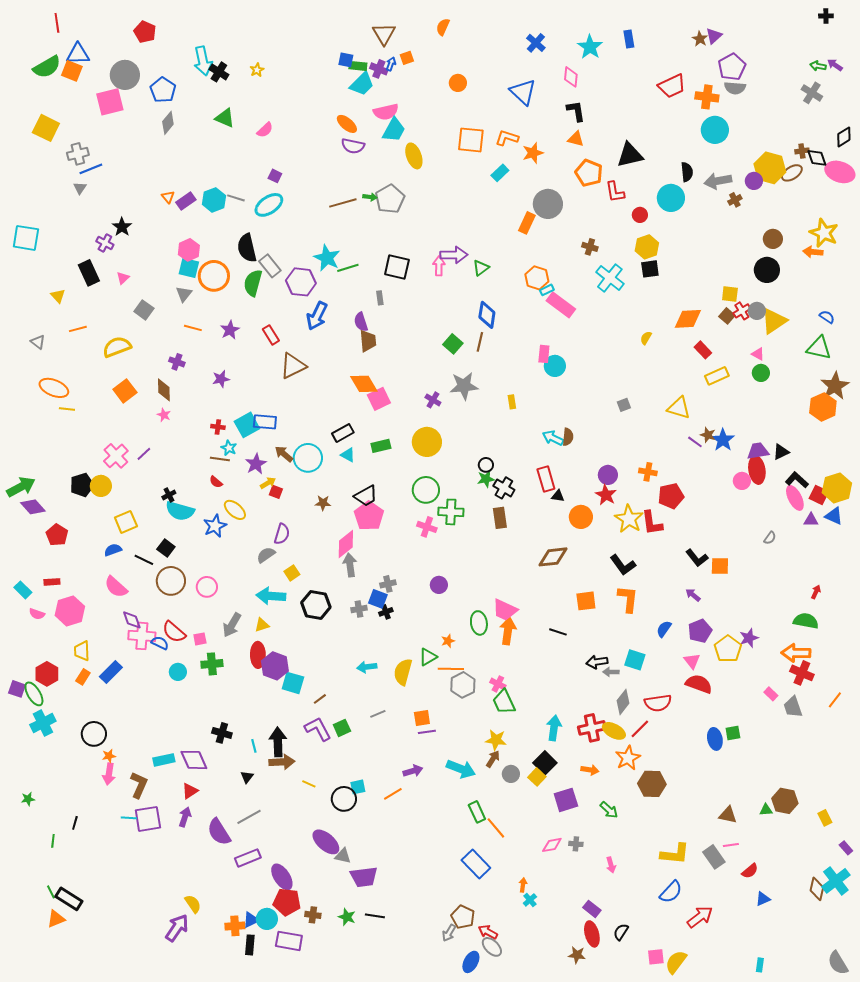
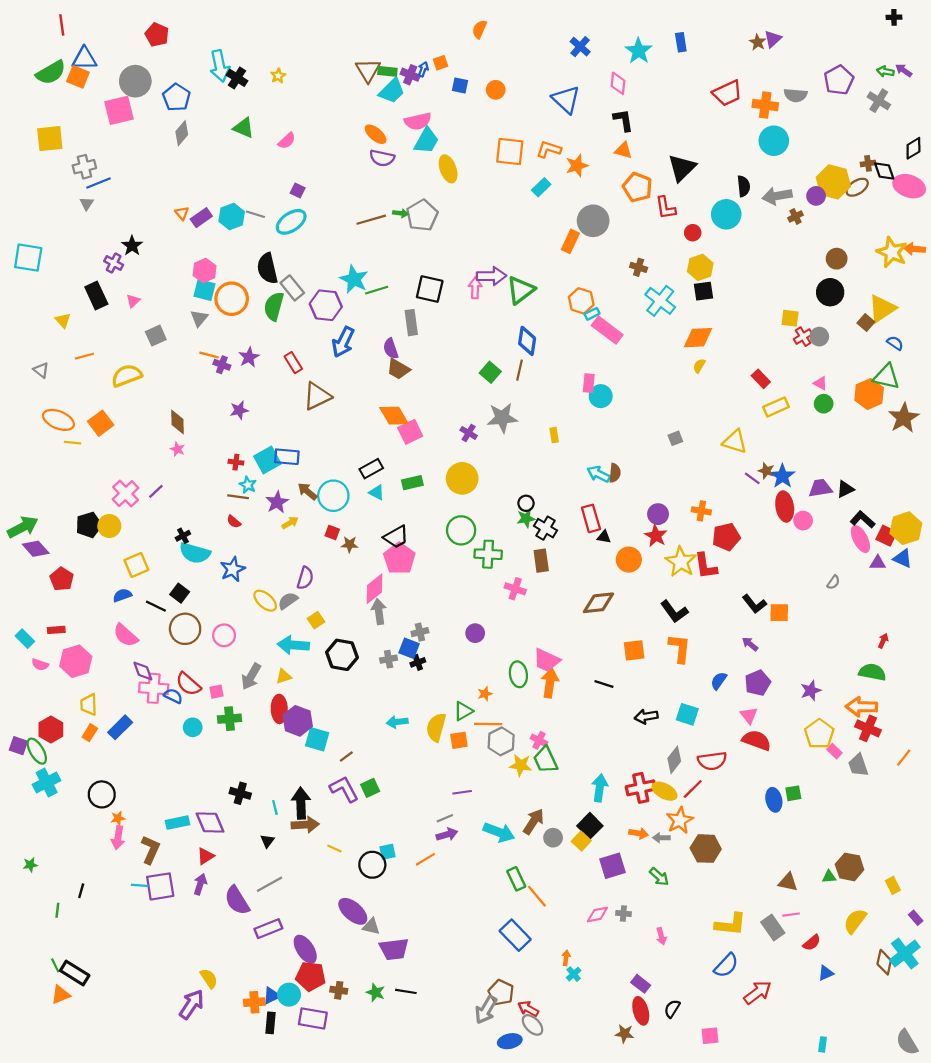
brown triangle: (384, 34) -> (368, 70), moved
blue square: (346, 60) -> (460, 86), moved
purple pentagon: (732, 67) -> (839, 80), moved
yellow square: (46, 128) -> (50, 139), turned -32
black triangle: (630, 155) -> (682, 168), turned -32
orange arrow: (813, 252) -> (915, 249), moved
green triangle: (481, 268) -> (521, 290), size x1.6
gray rectangle: (380, 298) -> (411, 323), size x1.6
gray square: (144, 310) -> (156, 336), turned 30
brown square: (727, 316) -> (866, 323), moved
orange diamond: (688, 319) -> (698, 338), moved
yellow triangle: (774, 321) -> (882, 308), moved
brown trapezoid: (368, 341) -> (398, 369), turned 125
purple cross: (177, 362) -> (222, 365), moved
orange square: (125, 391) -> (101, 423), moved
orange hexagon: (823, 407) -> (869, 394), moved
red ellipse: (757, 470) -> (785, 507), moved
red square: (276, 492) -> (332, 532), moved
yellow ellipse: (235, 510) -> (265, 601), moved
pink cross: (427, 527) -> (515, 589), moved
yellow pentagon: (728, 649) -> (819, 734), moved
gray arrow: (611, 672) -> (661, 838), moved
gray line: (378, 714) -> (445, 818), moved
orange square: (422, 718) -> (459, 740), moved
yellow star: (496, 740) -> (521, 765), moved
brown arrow: (493, 759) -> (534, 821), size x1.4
gray arrow: (449, 933) -> (486, 1010), size x1.5
blue ellipse: (471, 962) -> (510, 1041), turned 50
yellow semicircle: (676, 962) -> (855, 921), moved

